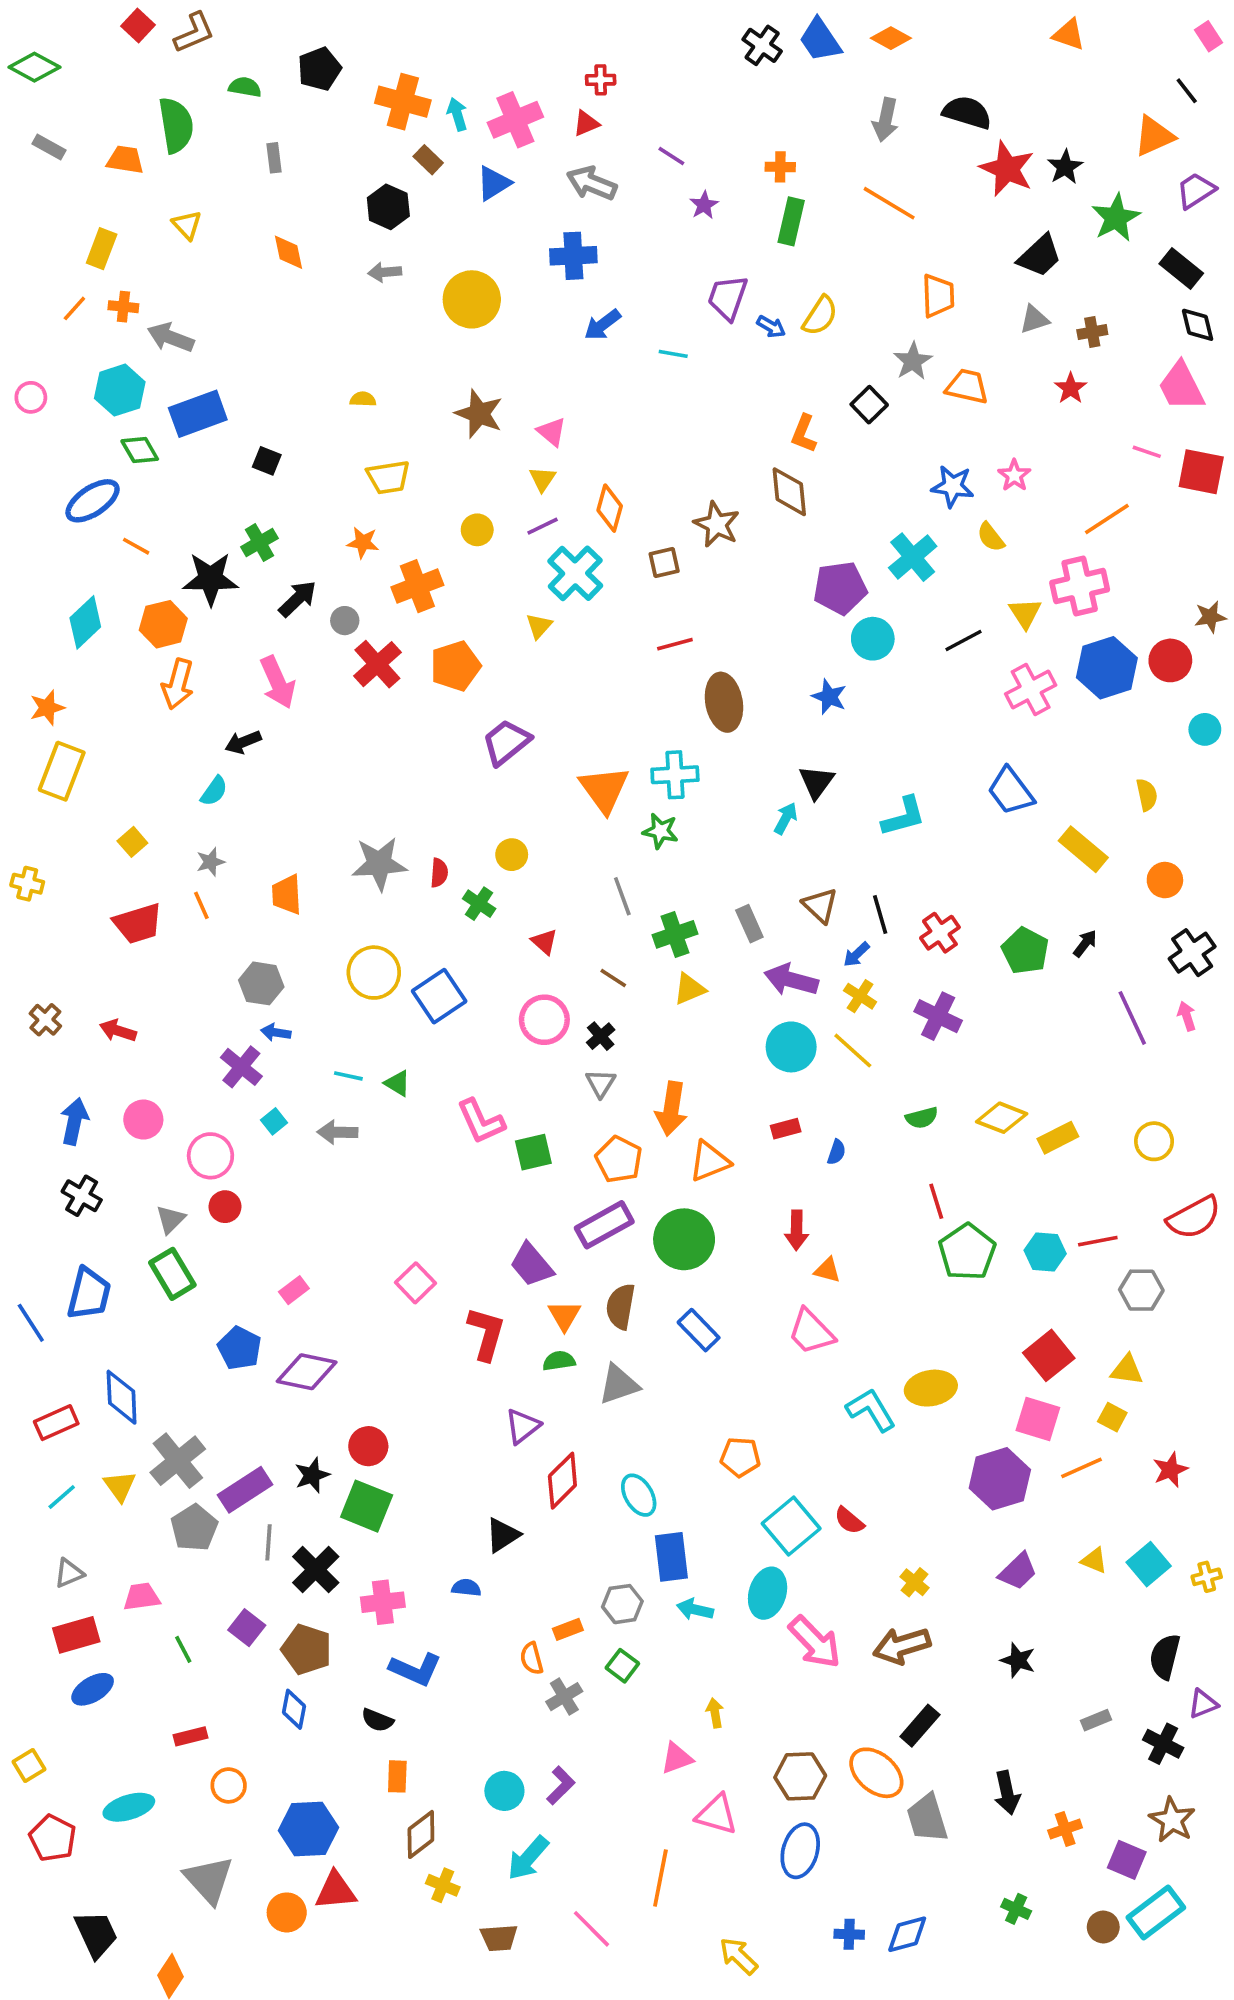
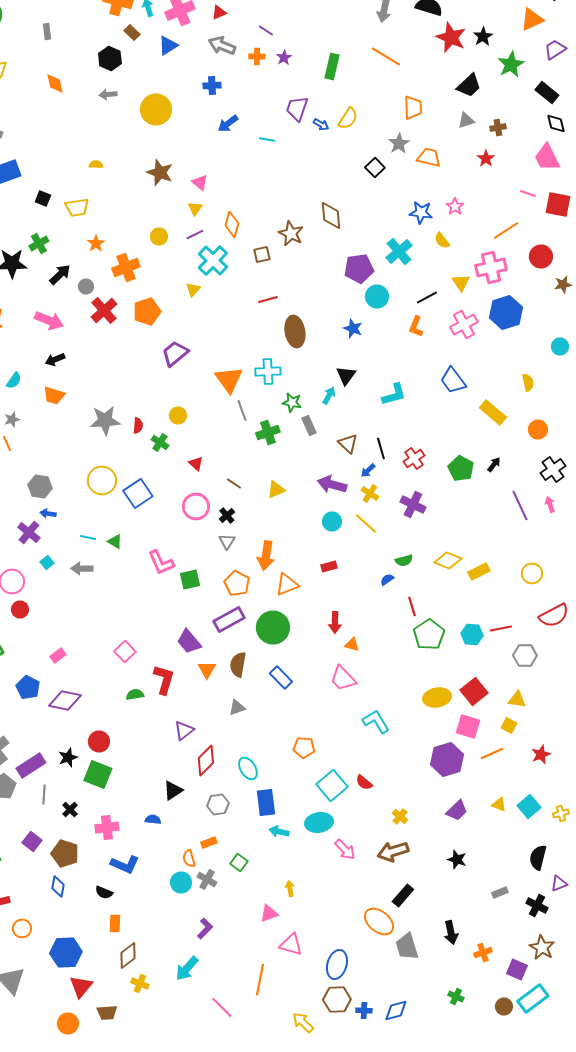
orange cross: (780, 167) -> (257, 56), moved
blue cross: (573, 256) -> (212, 86), size x0.7
orange L-shape: (804, 434) -> (416, 326), moved
yellow trapezoid: (388, 477) -> (77, 208), moved
orange star: (363, 543) -> (96, 244), turned 30
red circle: (1170, 660) -> (541, 256), moved
pink arrow: (278, 682) -> (49, 320), turned -44
black arrow: (243, 742) -> (55, 360), moved
green star: (660, 831) -> (292, 402), moved
orange trapezoid: (287, 895) -> (54, 396), moved, turned -70
gray line: (622, 896) -> (242, 410), moved
gray rectangle: (749, 924) -> (309, 426), moved
green cross: (675, 934) -> (268, 432), moved
cyan circle: (791, 1047) -> (332, 522), size x0.7
blue semicircle: (836, 1152) -> (387, 580), moved, turned -144
green semicircle: (559, 1361) -> (135, 694), moved
gray triangle: (619, 1384) -> (237, 708), size x0.7
yellow ellipse: (931, 1388) -> (437, 698), moved
black cross: (316, 1570) -> (70, 810), size x0.6
cyan ellipse: (768, 1593) -> (319, 822), turned 64
gray hexagon: (622, 1604) -> (218, 804), moved
pink arrow: (815, 1642) -> (345, 850), size x0.7
gray cross: (564, 1697) -> (207, 880), turned -30
brown hexagon: (800, 1776) -> (337, 1000), moved
cyan circle: (504, 1791) -> (181, 882), moved
red triangle: (336, 1891) -> (81, 986), turned -45
orange circle: (287, 1912) -> (68, 1024), moved
brown trapezoid: (499, 1938) -> (107, 1012), moved

